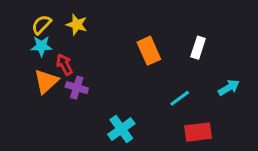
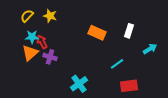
cyan star: (41, 46) -> (32, 37), moved
orange rectangle: (149, 51) -> (97, 33), turned -42
cyan arrow: (229, 88) -> (150, 49), moved

